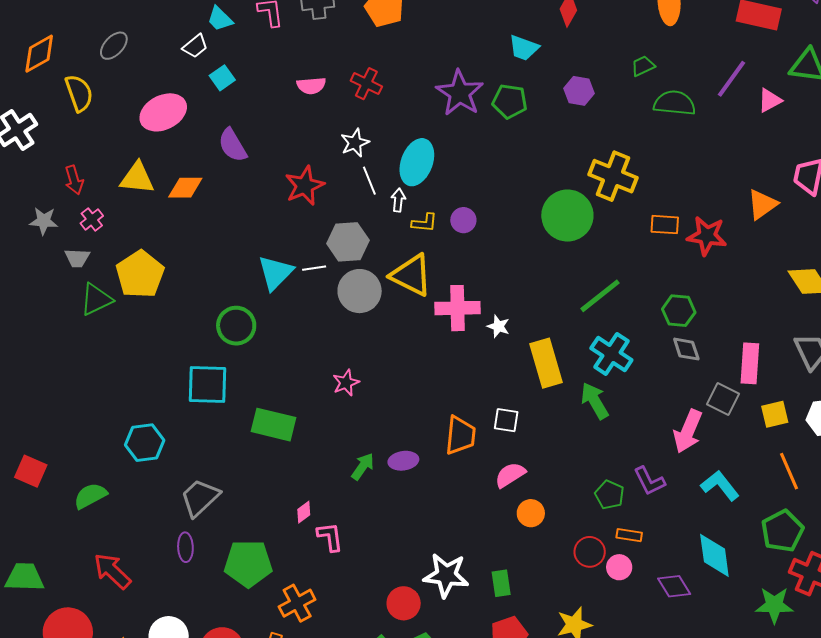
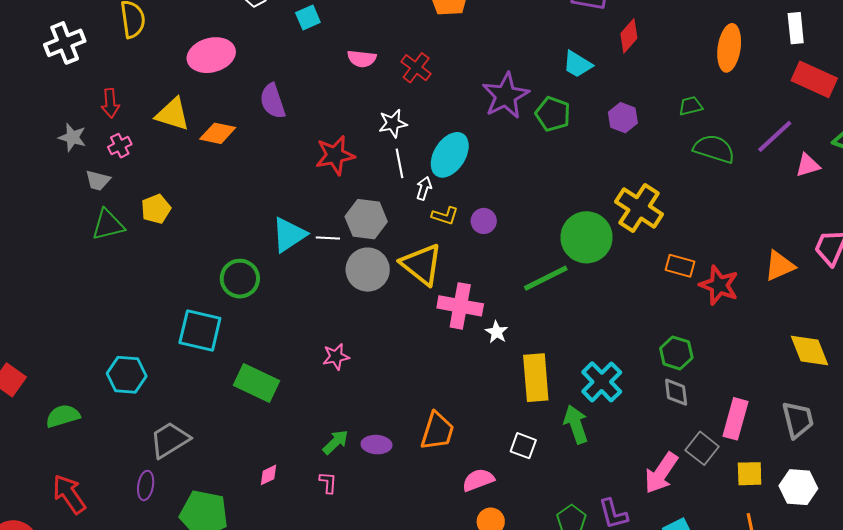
cyan square: (222, 78) -> (308, 17), moved
yellow pentagon: (140, 274) -> (156, 209), size x0.6
green line: (600, 296) -> (546, 278), moved
white square: (506, 420) -> (523, 446), moved
pink L-shape: (330, 537) -> (328, 482), moved, size x0.7

